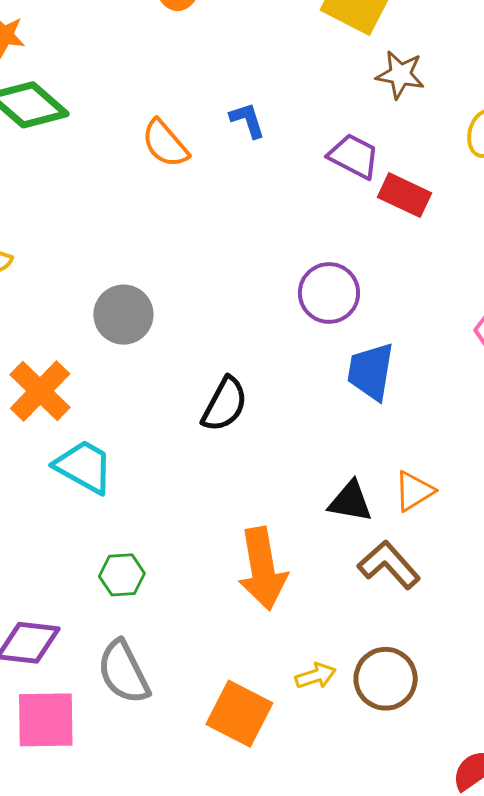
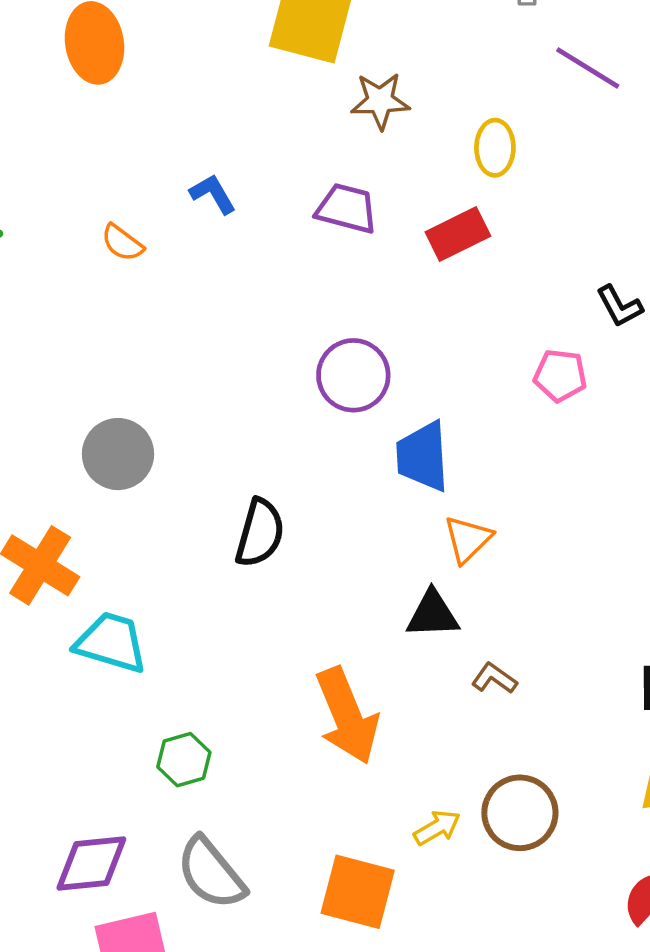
orange semicircle: (165, 144) -> (122, 243), size x0.7
red rectangle: (405, 195) -> (458, 234), moved, turned -39
orange triangle: (414, 491) -> (468, 539), moved
brown L-shape: (389, 565) -> (494, 678), size x0.6

